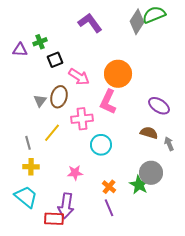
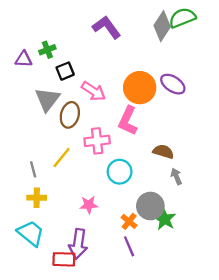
gray triangle: (40, 101) -> (47, 99), moved, size x1.6
purple ellipse: (159, 106) -> (173, 84), moved
brown semicircle: (149, 133) -> (163, 152), moved
gray arrow: (169, 144) -> (176, 176), moved
gray circle: (151, 173) -> (150, 206), moved

